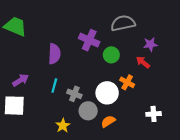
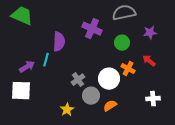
green circle: (111, 55) -> (122, 43), moved
red arrow: (143, 62) -> (149, 61), moved
cyan line: (54, 85) -> (46, 60), moved
gray cross: (74, 94) -> (78, 80), turned 32

